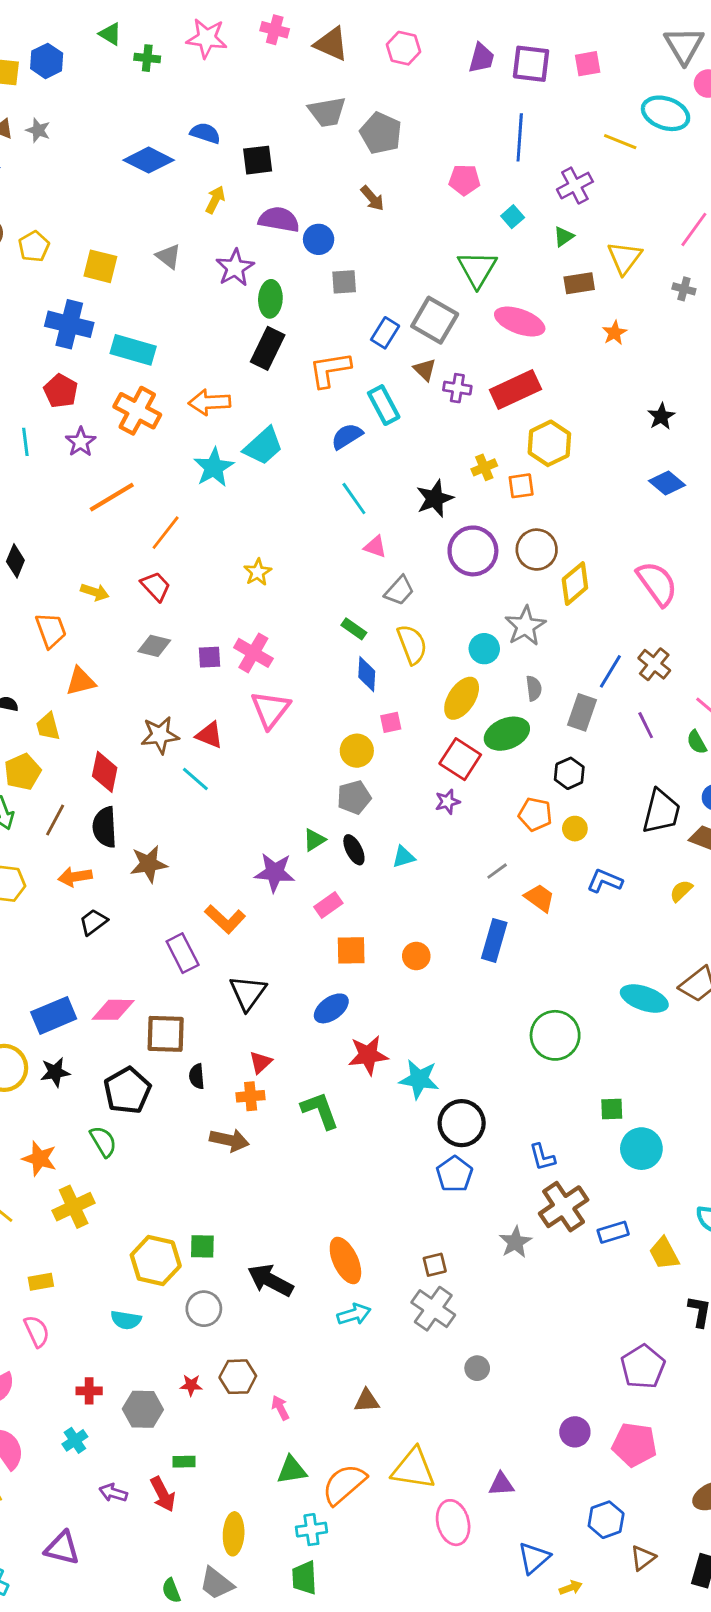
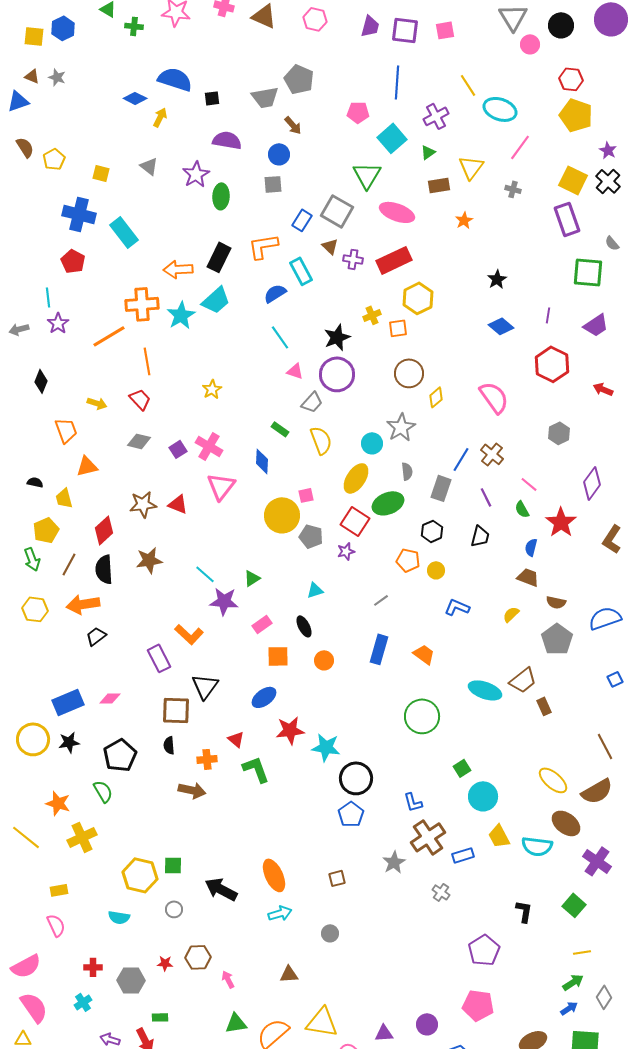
gray trapezoid: (327, 112) -> (265, 97), moved
cyan ellipse: (666, 113) -> (500, 109), moved
blue semicircle: (205, 133) -> (175, 79), size x1.6
yellow line: (620, 142) -> (468, 85), turned 35
blue diamond: (149, 160) -> (135, 98), size x0.7
black square: (258, 160) -> (212, 98), size x0.7
yellow arrow: (215, 200) -> (160, 117), moved
cyan square: (513, 217) -> (392, 138), size x1.8
blue circle: (319, 239) -> (279, 154), moved
yellow square: (100, 266) -> (101, 173), size x0.7
black rectangle: (268, 348) -> (219, 257), moved
cyan rectangle: (133, 350) -> (124, 232), turned 36
orange cross: (137, 411) -> (142, 304), moved, turned -32
purple star: (81, 442) -> (58, 323), moved
orange line: (166, 533) -> (147, 361), turned -48
purple circle: (473, 551) -> (337, 374), moved
yellow diamond: (575, 584) -> (436, 397), size x0.7
purple square: (209, 657) -> (178, 449), turned -30
blue diamond: (367, 674) -> (262, 461), moved
yellow circle: (357, 751) -> (282, 515), size x1.5
red diamond: (105, 772) -> (104, 530), turned 36
cyan line: (195, 779) -> (205, 574), moved
gray pentagon: (354, 797) -> (311, 536), moved, turned 30
black trapezoid: (661, 812) -> (480, 536), moved, size x0.7
black ellipse: (354, 850) -> (304, 626), moved
brown star: (149, 864) -> (149, 560), moved
orange arrow: (75, 877) -> (83, 604), size x1.4
orange trapezoid: (539, 898) -> (424, 654), moved
pink diamond: (113, 1010) -> (110, 698), size x0.7
brown square: (166, 1034) -> (176, 710), moved
red triangle: (260, 1062) -> (236, 739), moved, turned -36
green square: (612, 1109) -> (462, 768), turned -30
yellow trapezoid: (664, 1253) -> (499, 836), moved
gray circle: (204, 1309) -> (174, 909), size x0.7
gray cross: (433, 1309) -> (441, 892), moved, size x0.6
gray circle: (477, 1368) -> (330, 933), moved
purple circle: (575, 1432) -> (427, 1024), moved

